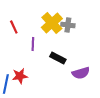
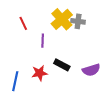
black rectangle: (58, 58) -> (62, 65), moved
red star: (20, 76) -> (40, 73), moved

